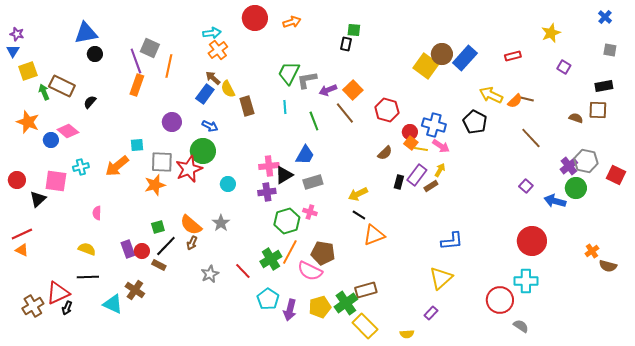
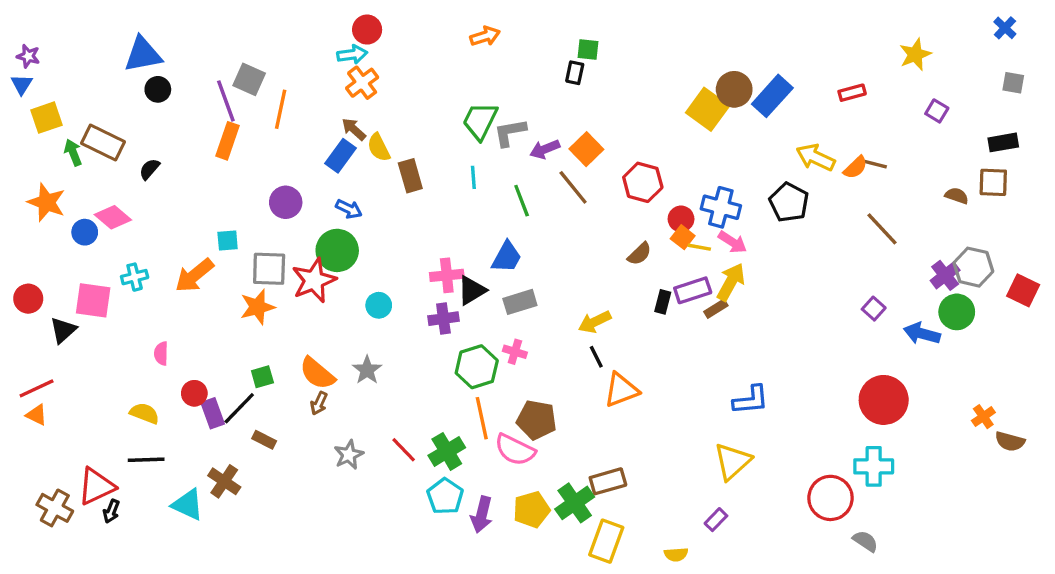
red circle: (255, 18) -> (367, 30), moved, size x0.7
yellow arrow: (440, 170) -> (731, 282), size x1.6
purple rectangle: (417, 175) -> (693, 290), turned 35
black line: (359, 215) -> (596, 357), turned 32
black line: (166, 246) -> (239, 408), moved
red circle: (142, 251) -> (194, 393), moved
orange line: (290, 252) -> (482, 418), turned -40
green cross: (271, 259) -> (447, 451), moved
brown cross: (33, 306) -> (55, 508), turned -30
yellow rectangle: (365, 326) -> (606, 541), turned 65

